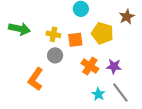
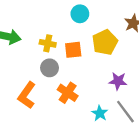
yellow pentagon: (102, 33) -> (105, 42), turned 30
orange cross: (90, 66) -> (68, 93), moved

